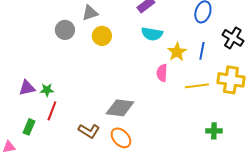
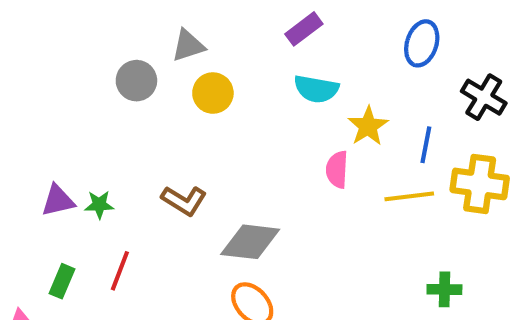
blue line: (202, 51) -> (426, 145), moved
red line: (52, 111) -> (120, 271), moved
brown L-shape: (89, 131) -> (184, 201), moved

